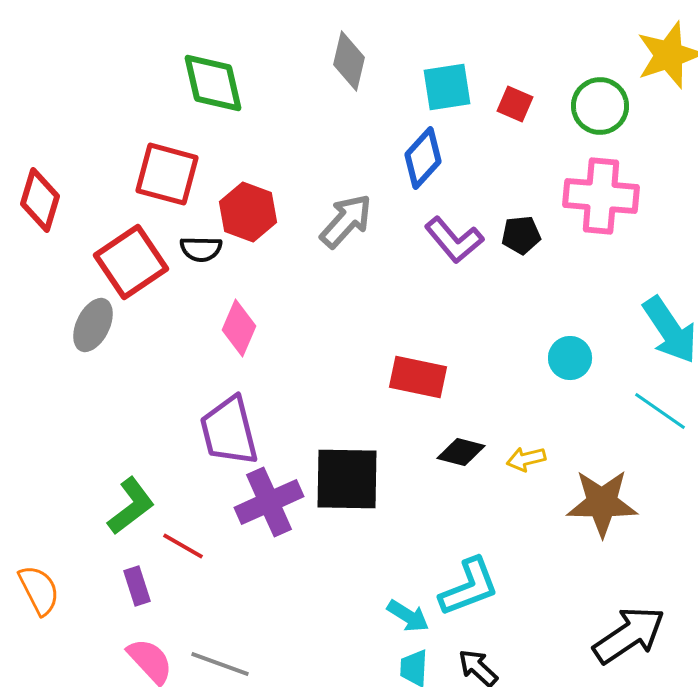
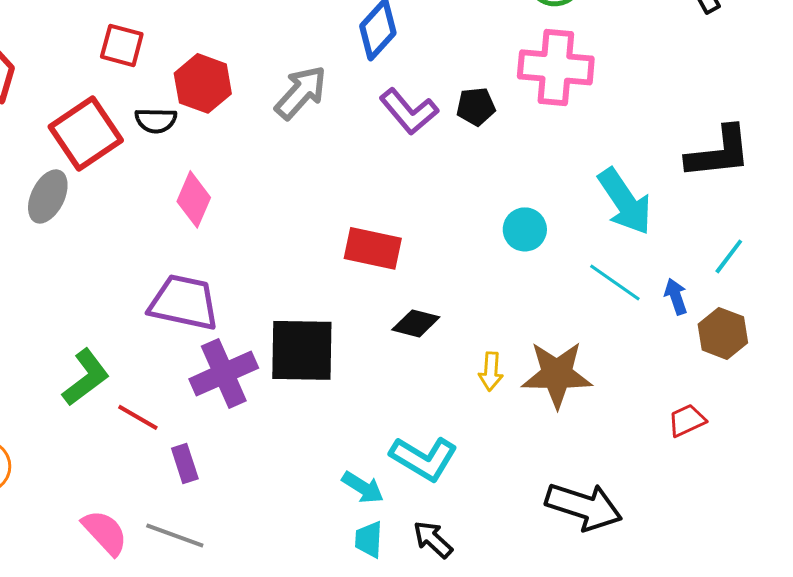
red square: (167, 174) -> (122, 45), size x0.7
purple trapezoid: (229, 431) -> (184, 302), turned 116
yellow arrow: (526, 459) -> (491, 371), moved, turned -72
purple rectangle: (137, 586) -> (185, 463), moved
cyan L-shape: (469, 587) -> (424, 458), turned 52
black arrow: (629, 635) -> (584, 506), turned 52

